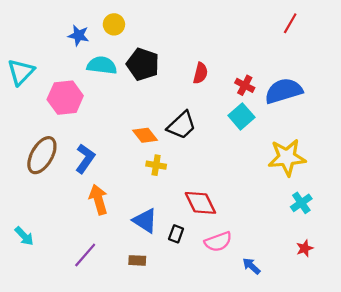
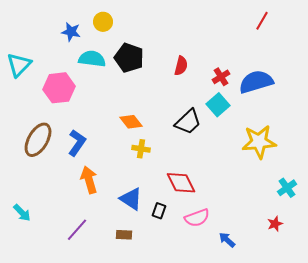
red cross: (245, 85) -> (221, 77), turned 30
black trapezoid: (182, 125) -> (188, 122), moved
cyan cross: (301, 203) -> (287, 188), moved

